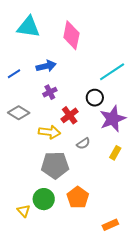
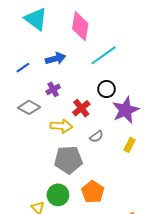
cyan triangle: (29, 27) -> (36, 19), turned 30
cyan line: (112, 72) -> (104, 55), moved
purple cross: (50, 92) -> (53, 89), moved

